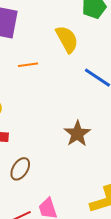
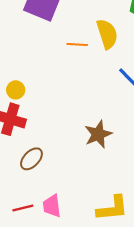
orange line: (28, 65) -> (77, 45), moved

